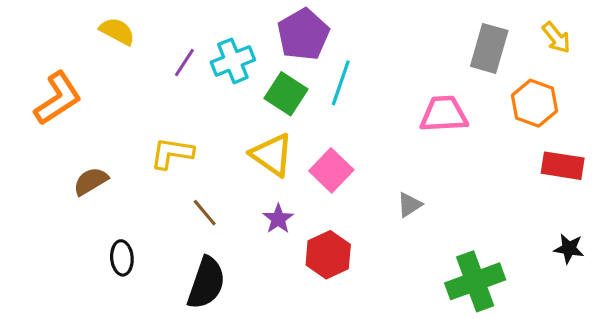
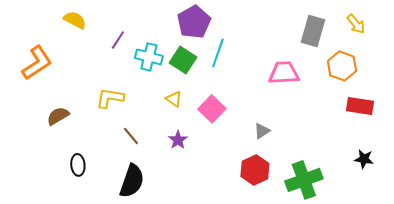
cyan cross: (233, 61) -> (149, 57), moved, turned 36
yellow triangle: (272, 155) -> (174, 99), size x0.6
red hexagon: (328, 255) -> (255, 170), moved

